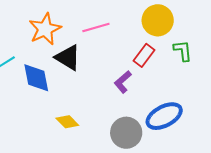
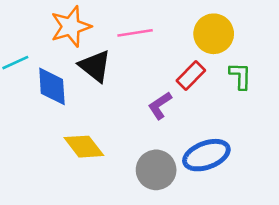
yellow diamond: (67, 122) -> (84, 147), size x1.4

